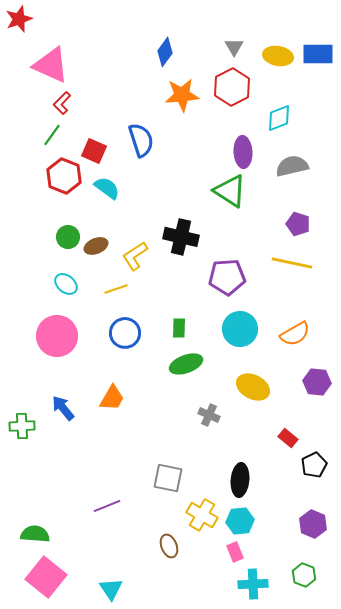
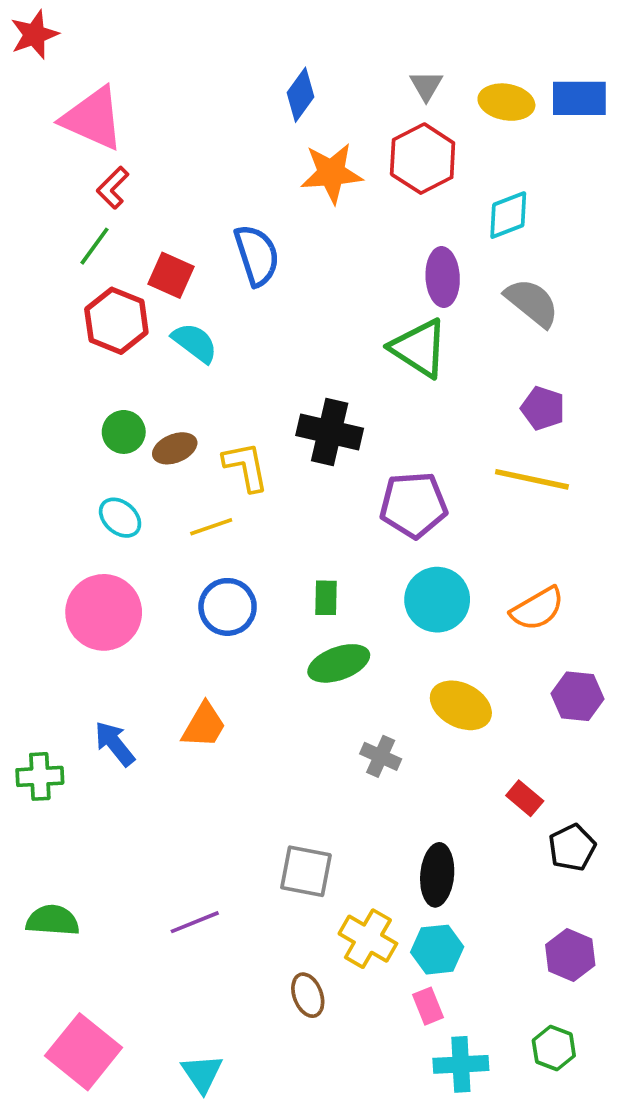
gray semicircle: (292, 166) -> (532, 303), turned 52
yellow L-shape: (135, 256) -> (246, 467), turned 112
green semicircle: (35, 534) -> (53, 920), moved

